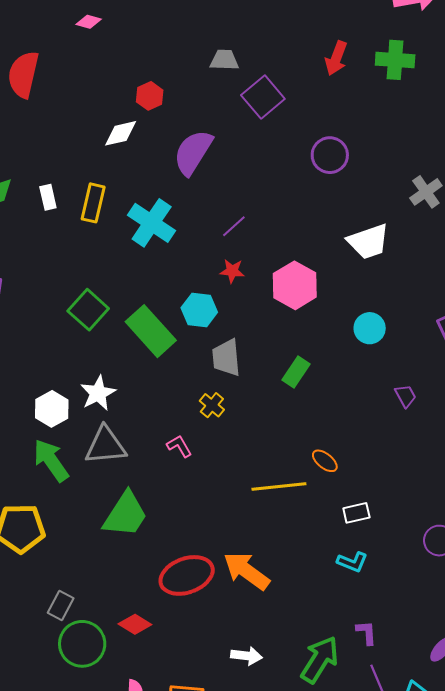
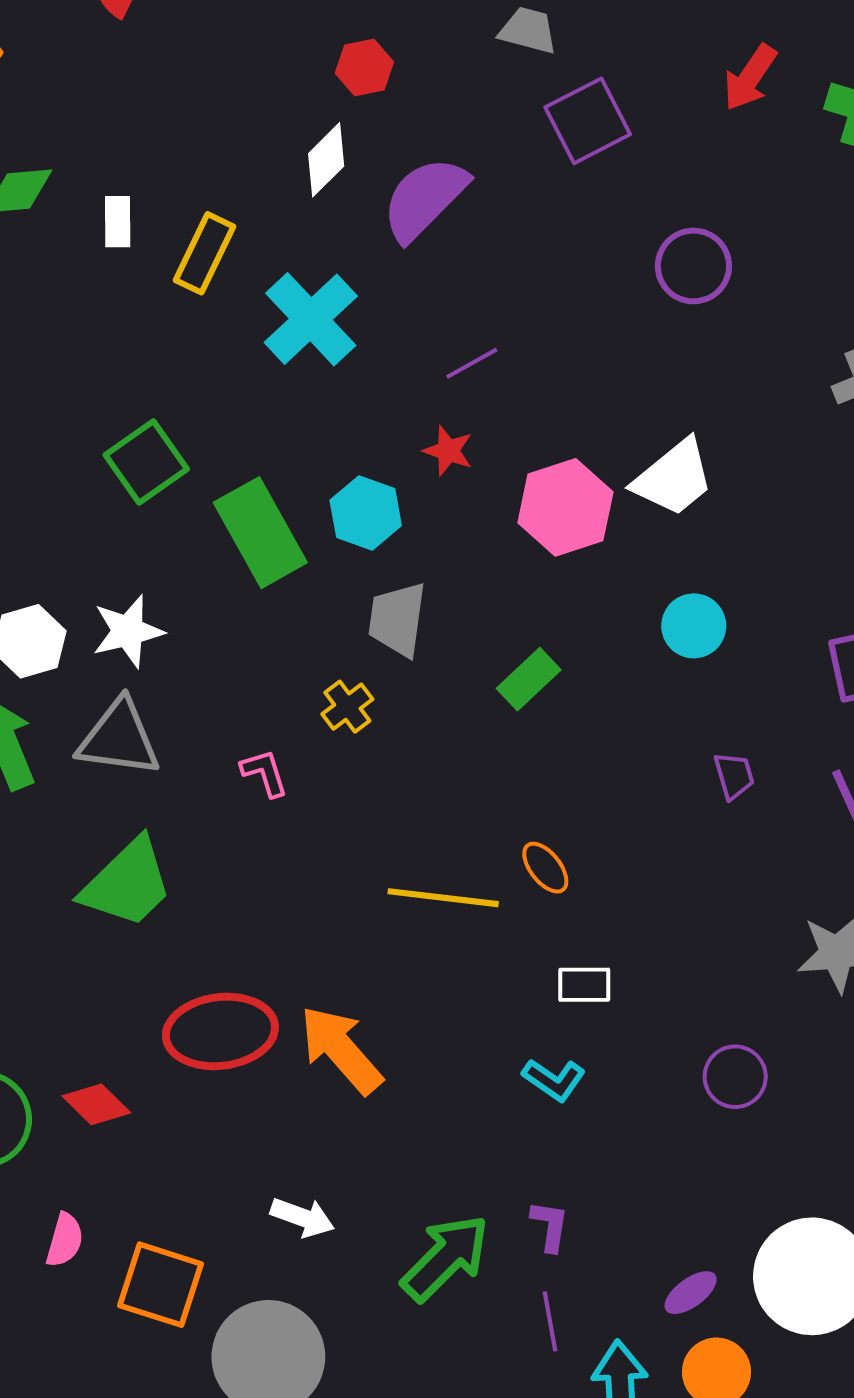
white diamond: (121, 133) -> (326, 160), moved, turned -45
white trapezoid: (368, 242) -> (674, 478), moved, turned -33

